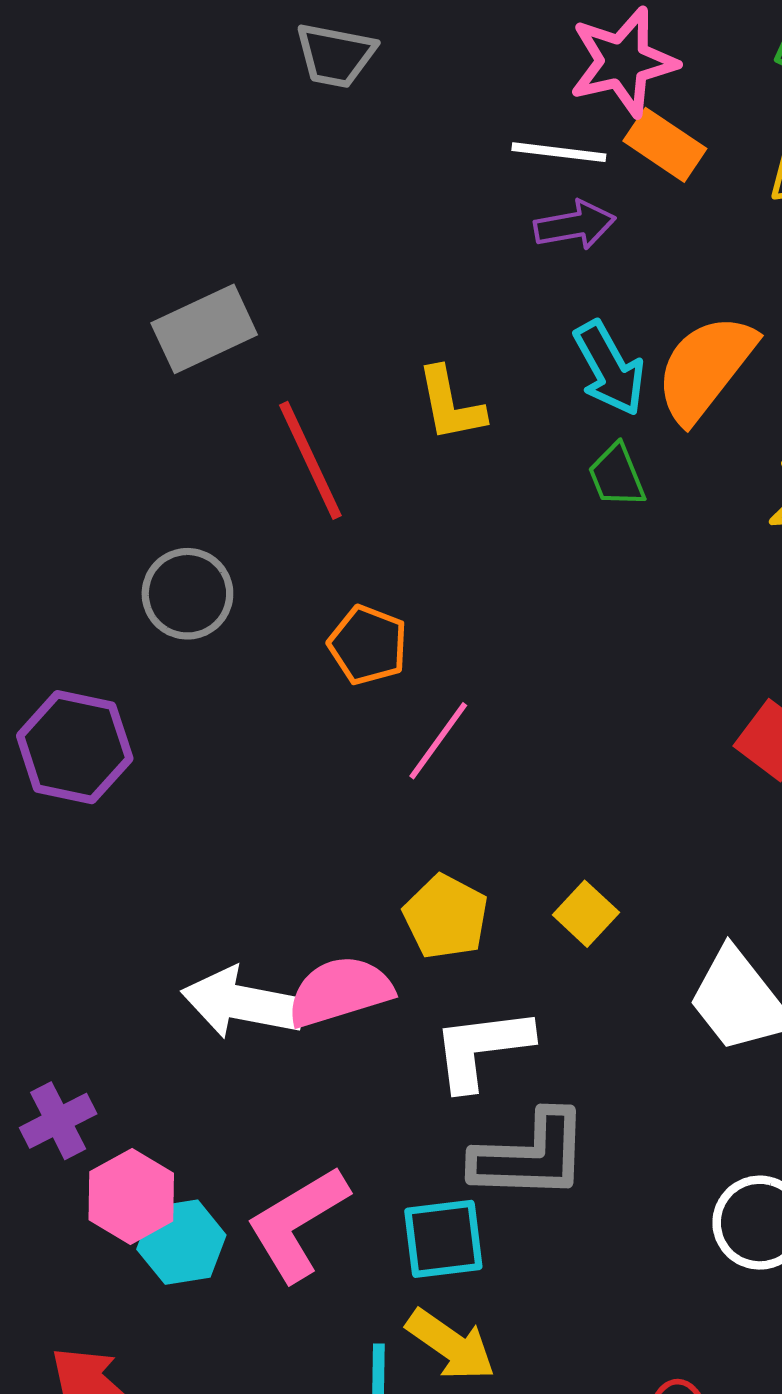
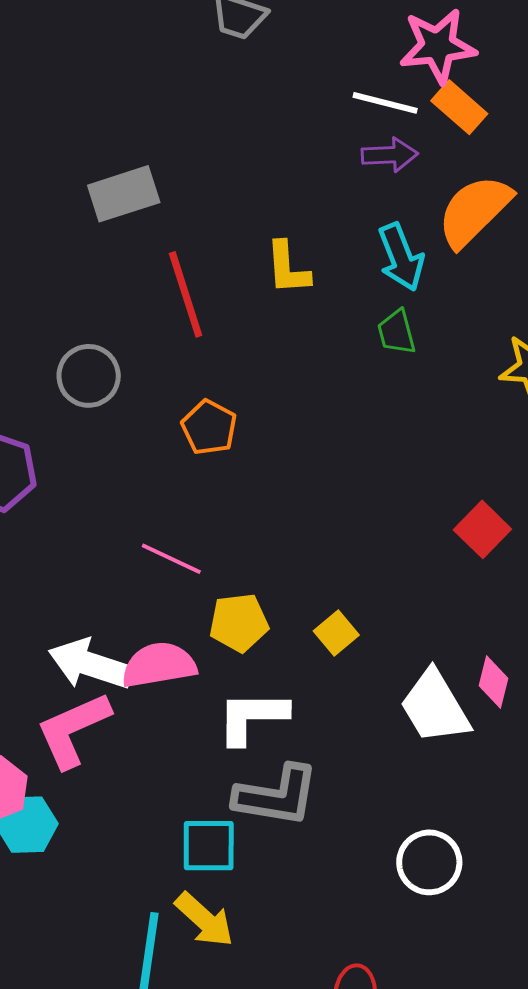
orange semicircle: (705, 368) -> (474, 211), moved
pink line: (438, 741) -> (171, 559), moved, turned 72
yellow pentagon: (446, 917) -> (239, 623), turned 30
pink L-shape: (297, 1223) -> (73, 730), moved

